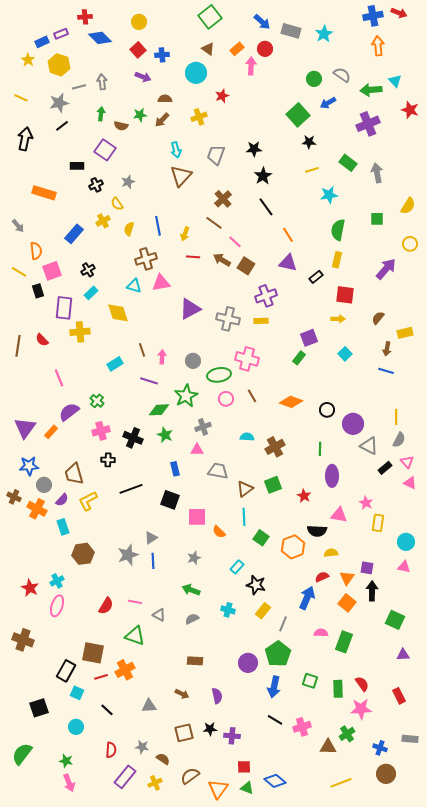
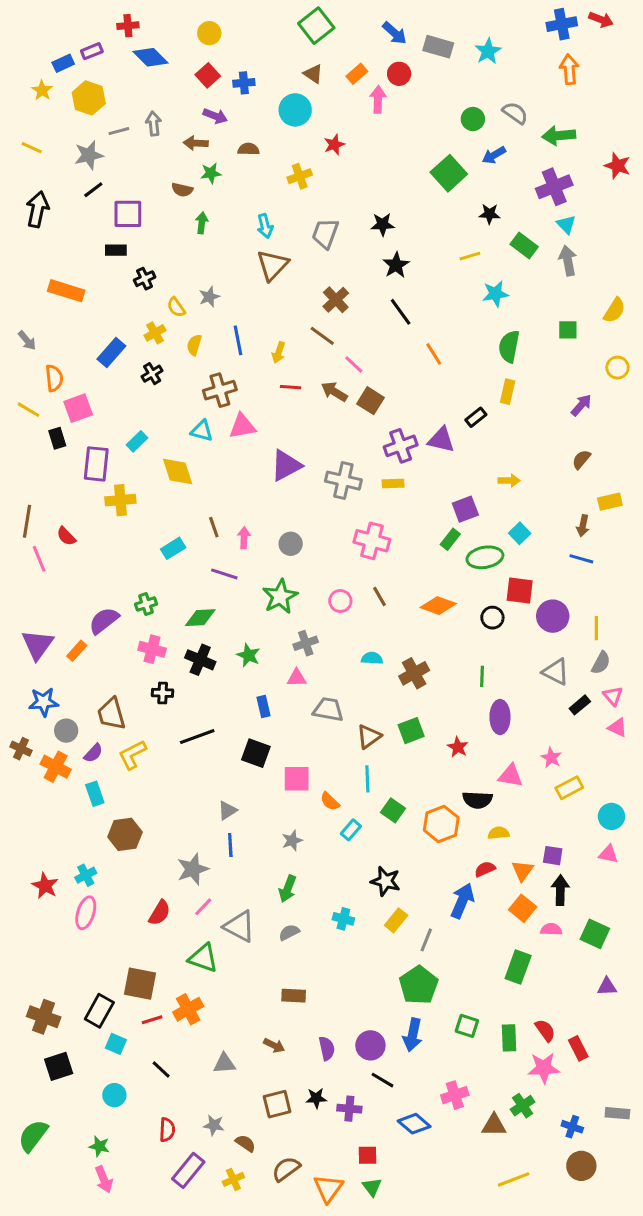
cyan triangle: (395, 81) -> (566, 224), moved
green arrow: (101, 114) -> (202, 223), moved
brown arrow: (162, 120) -> (196, 143), moved, turned 49
black star: (309, 142) -> (489, 214), moved
purple square: (105, 150) -> (128, 214), moved, turned -35
gray star: (128, 182) -> (209, 297), moved
purple triangle: (288, 263) -> (441, 440), moved
purple arrow: (386, 269) -> (581, 405), size x0.7
black cross: (88, 270) -> (152, 374), moved
red square: (345, 295) -> (520, 590), moved
brown semicircle: (378, 318) -> (581, 459), moved
red semicircle: (42, 340) -> (66, 536), moved
green ellipse: (219, 375) -> (485, 557), moved
pink line: (59, 378) -> (39, 559), moved
green cross: (97, 401) -> (146, 604), turned 32
green diamond: (159, 410) -> (200, 618), moved
purple circle: (353, 424) -> (553, 616), moved
pink cross: (101, 431) -> (152, 649), turned 30
yellow rectangle: (378, 523) -> (569, 788), turned 54
gray star: (128, 555) -> (193, 869), moved
cyan rectangle: (237, 567) -> (351, 830), moved
green arrow: (191, 590) -> (288, 889), turned -90
pink line: (135, 602) -> (203, 907), turned -56
gray triangle: (159, 615) -> (239, 926), size x1.6
pink semicircle: (321, 633) -> (551, 929), moved
brown cross: (23, 640) -> (44, 1017), moved
purple circle: (248, 663) -> (370, 1045), moved
red rectangle: (399, 696) -> (578, 1048), moved
black line: (275, 720) -> (383, 1080), moved
blue diamond: (275, 781) -> (414, 1124), moved
green triangle: (247, 788) -> (372, 1187), turned 32

